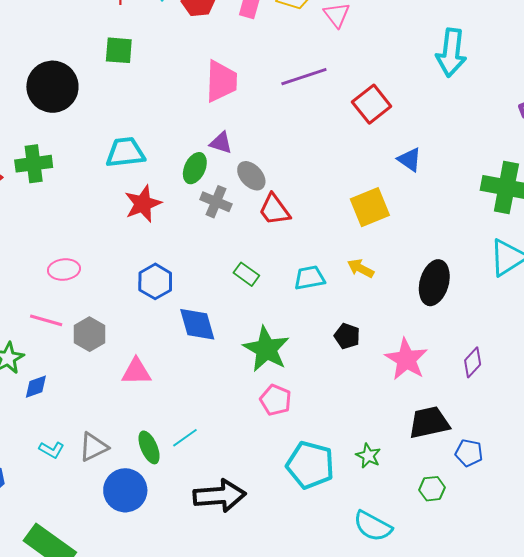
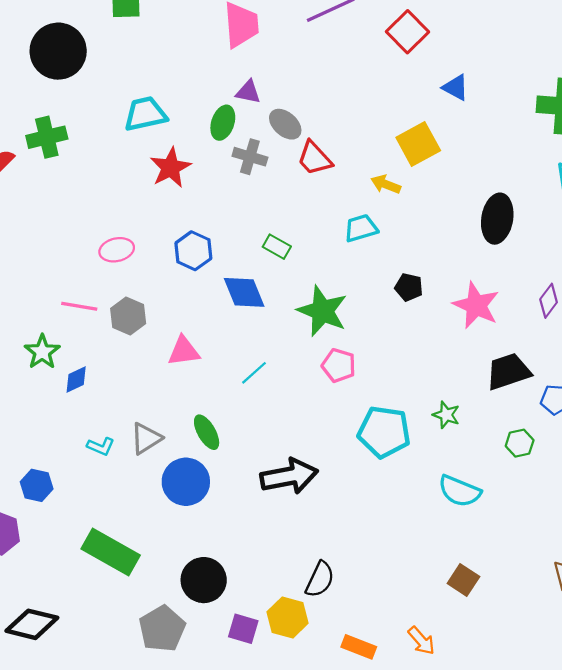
yellow arrow: (361, 268) -> (386, 184), moved
pink ellipse: (64, 270) -> (117, 250), moved
green rectangle: (246, 274) -> (277, 247), moved
cyan line: (185, 438) -> (254, 373), moved

